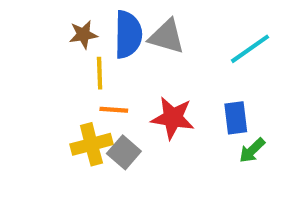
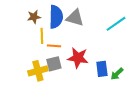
orange line: (114, 110) -> (54, 46), moved
blue rectangle: (236, 118) -> (102, 69), moved
gray square: (124, 152) -> (54, 64), moved, turned 35

